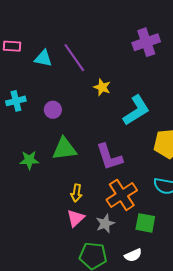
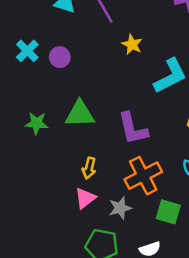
cyan cross: (16, 101) -> (27, 51), turned -36
purple circle: (53, 110) -> (60, 57), moved

